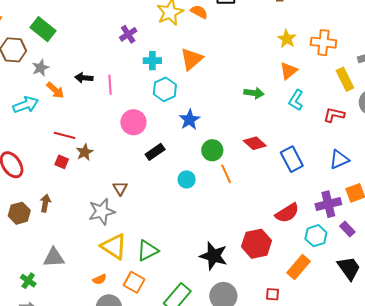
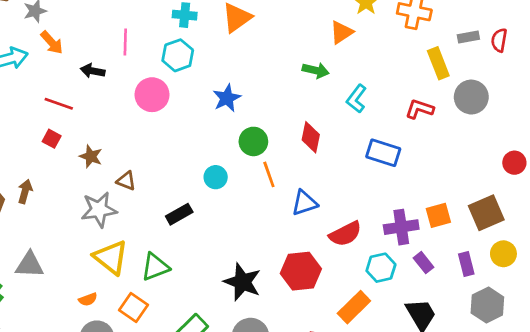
orange triangle: (289, 71) -> (341, 32), moved
black arrow: (84, 78) -> (93, 71), moved
cyan hexagon: (165, 89) -> (178, 55), moved
cyan L-shape: (296, 100) -> (356, 99), moved
red diamond: (255, 143) -> (311, 137), turned 55
brown star: (85, 152) -> (91, 156), moved, turned -30
black rectangle: (155, 152) -> (179, 214), moved
blue rectangle: (292, 159) -> (383, 153), moved, turned -50
blue triangle: (339, 160) -> (304, 203), moved
brown triangle: (120, 188) -> (126, 181), turned -42

